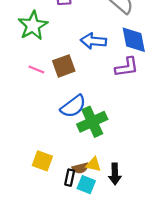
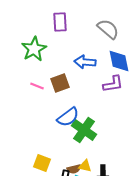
green cross: (92, 122) -> (84, 130), turned -30

